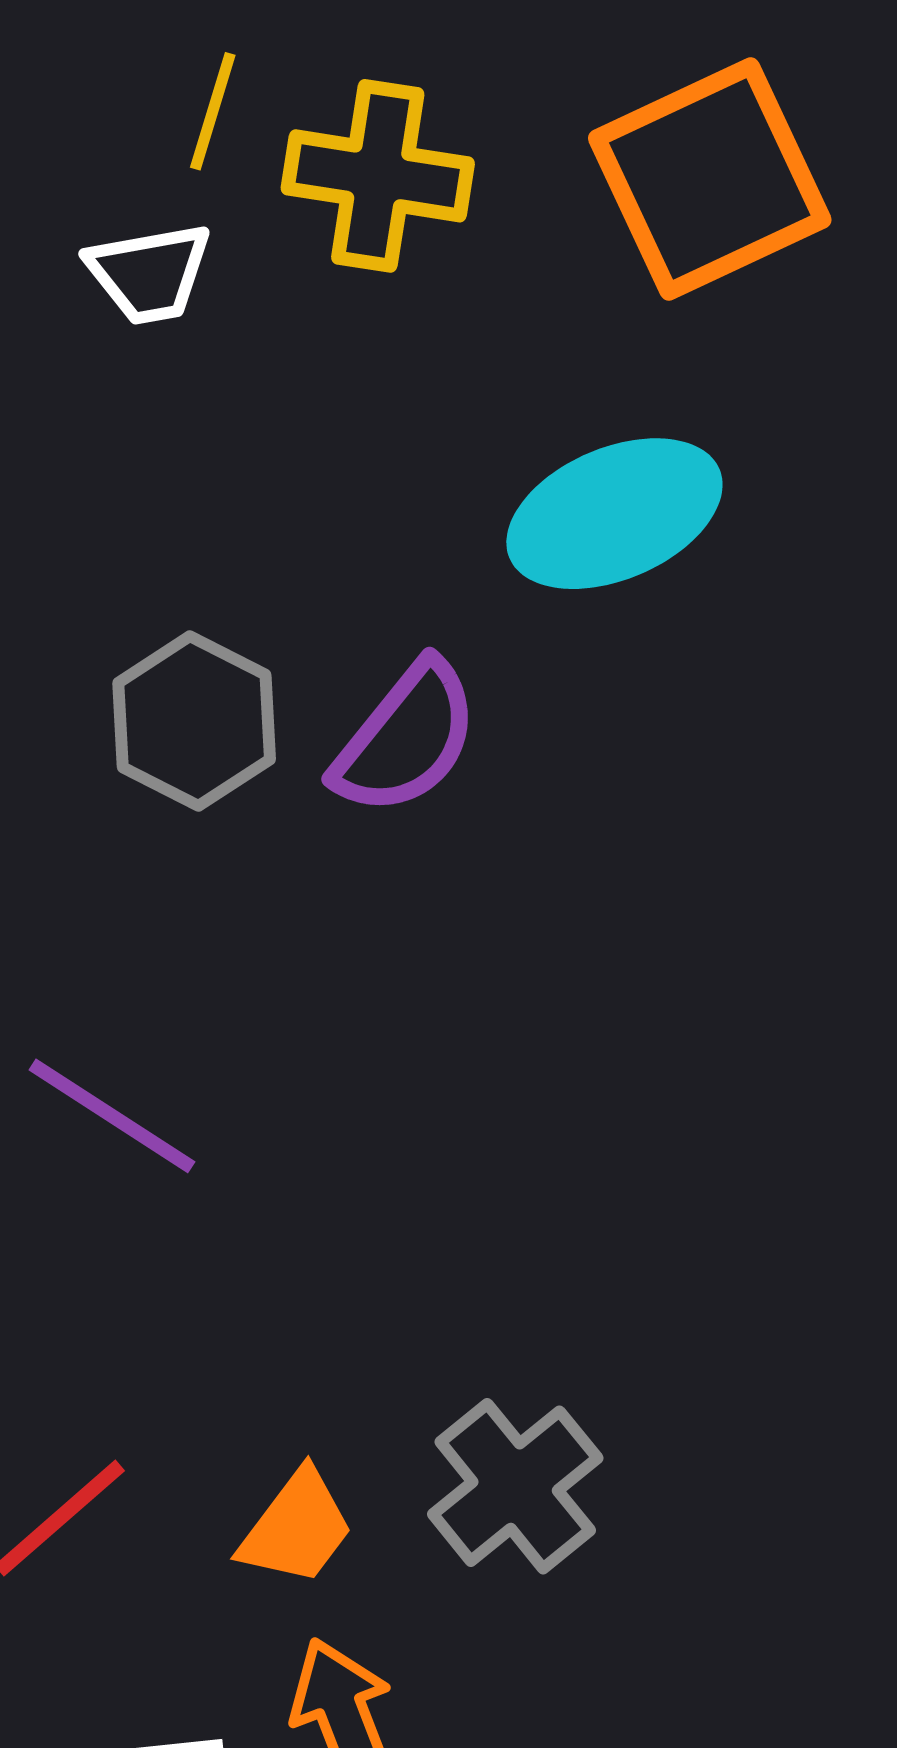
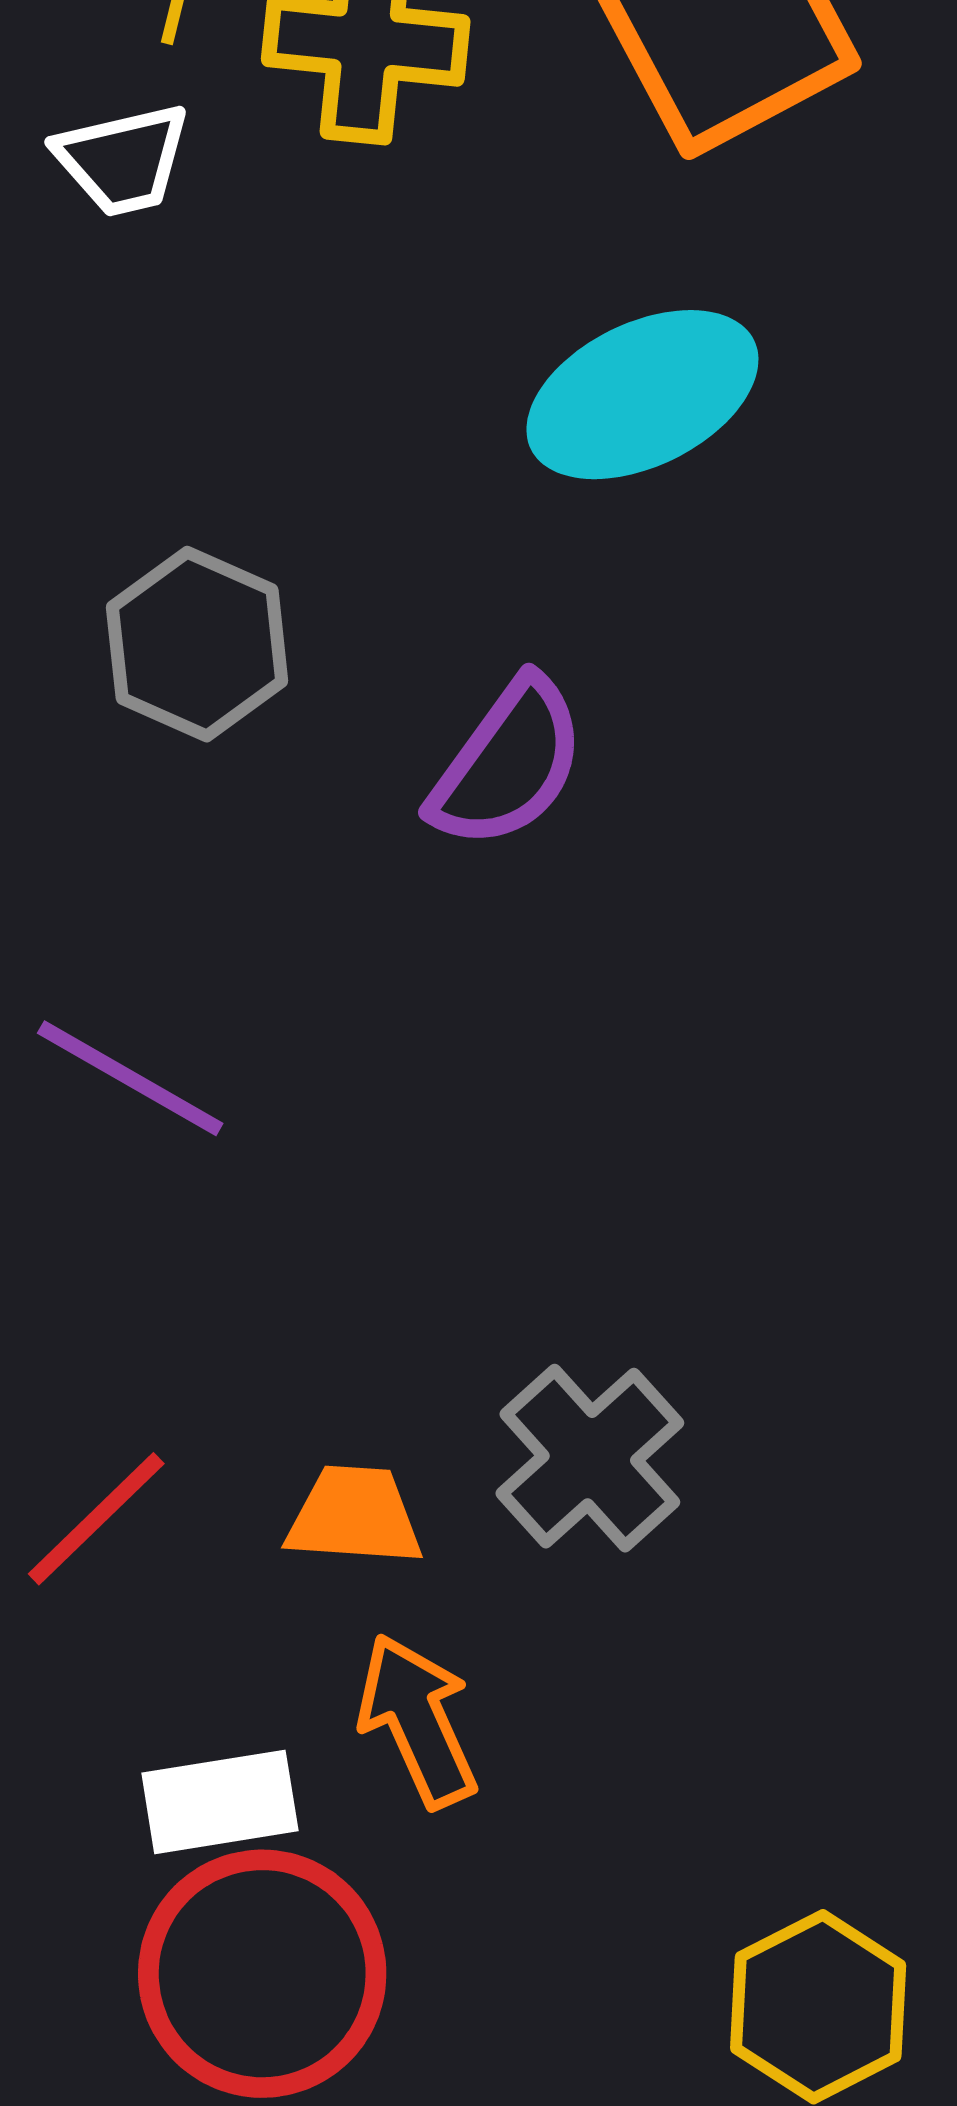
purple semicircle: (406, 738) -> (508, 764), moved
orange trapezoid: (296, 1528) -> (354, 1516), turned -120

